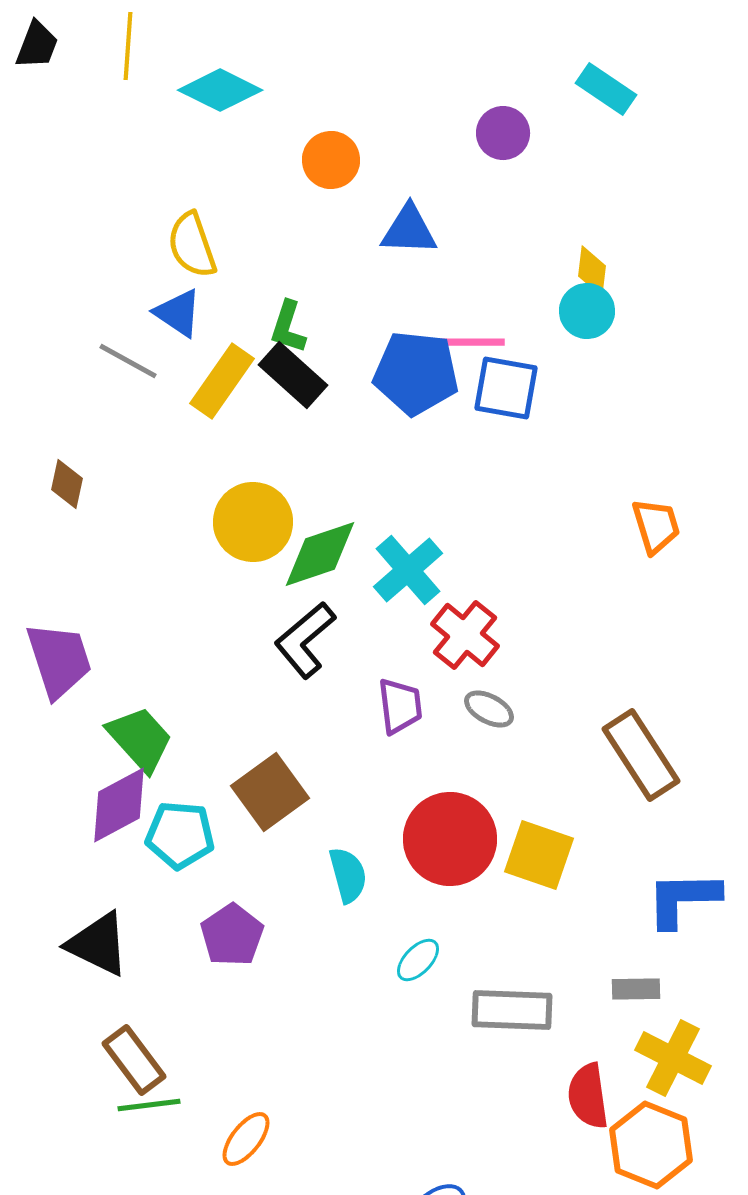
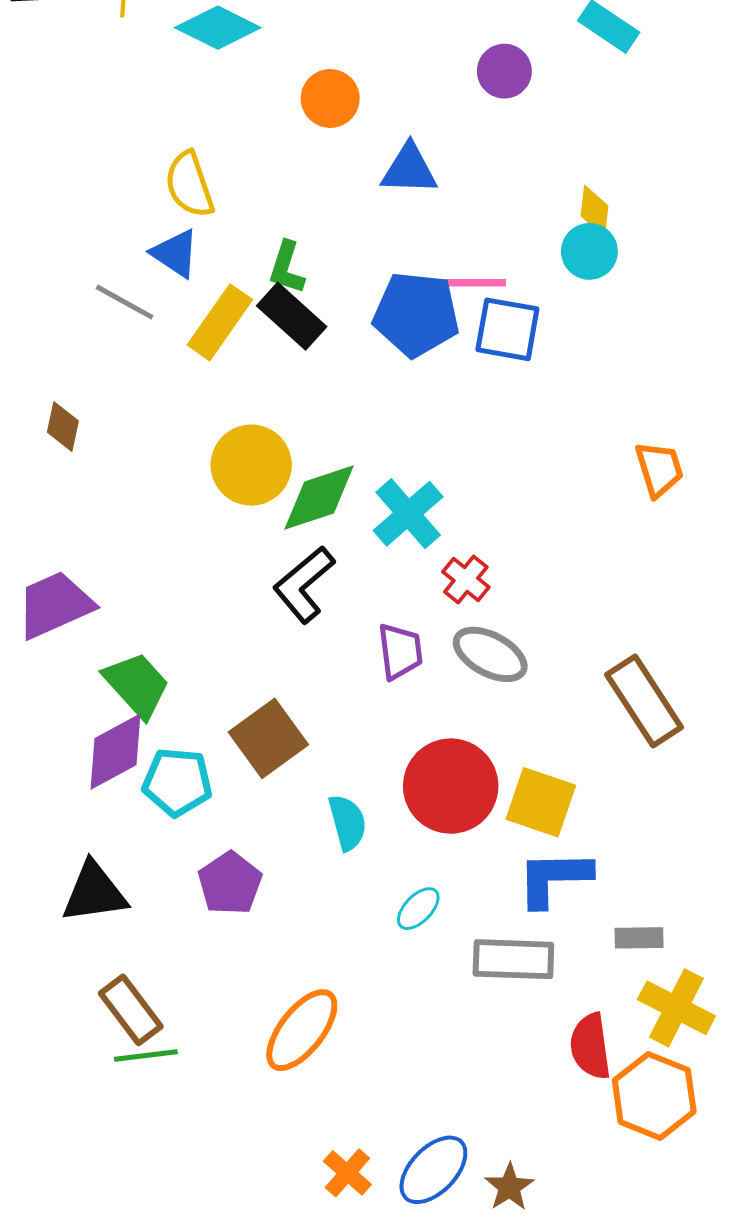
red cross: (465, 635) -> (466, 579), size x0.7
purple trapezoid: (59, 660) -> (55, 605), turned -96
gray ellipse: (489, 709) -> (490, 654), size x1.5
blue L-shape: (683, 899) -> (554, 878), moved
black triangle: (98, 944) -> (94, 892), turned -34
orange ellipse: (246, 1139) -> (302, 1030), moved, size x1.5

